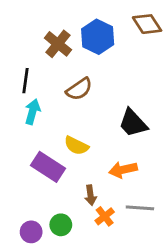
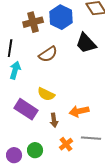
brown cross: (58, 44) -> (33, 22), turned 36
black trapezoid: (133, 123) -> (86, 43), moved
brown arrow: (90, 195) -> (54, 120), moved

